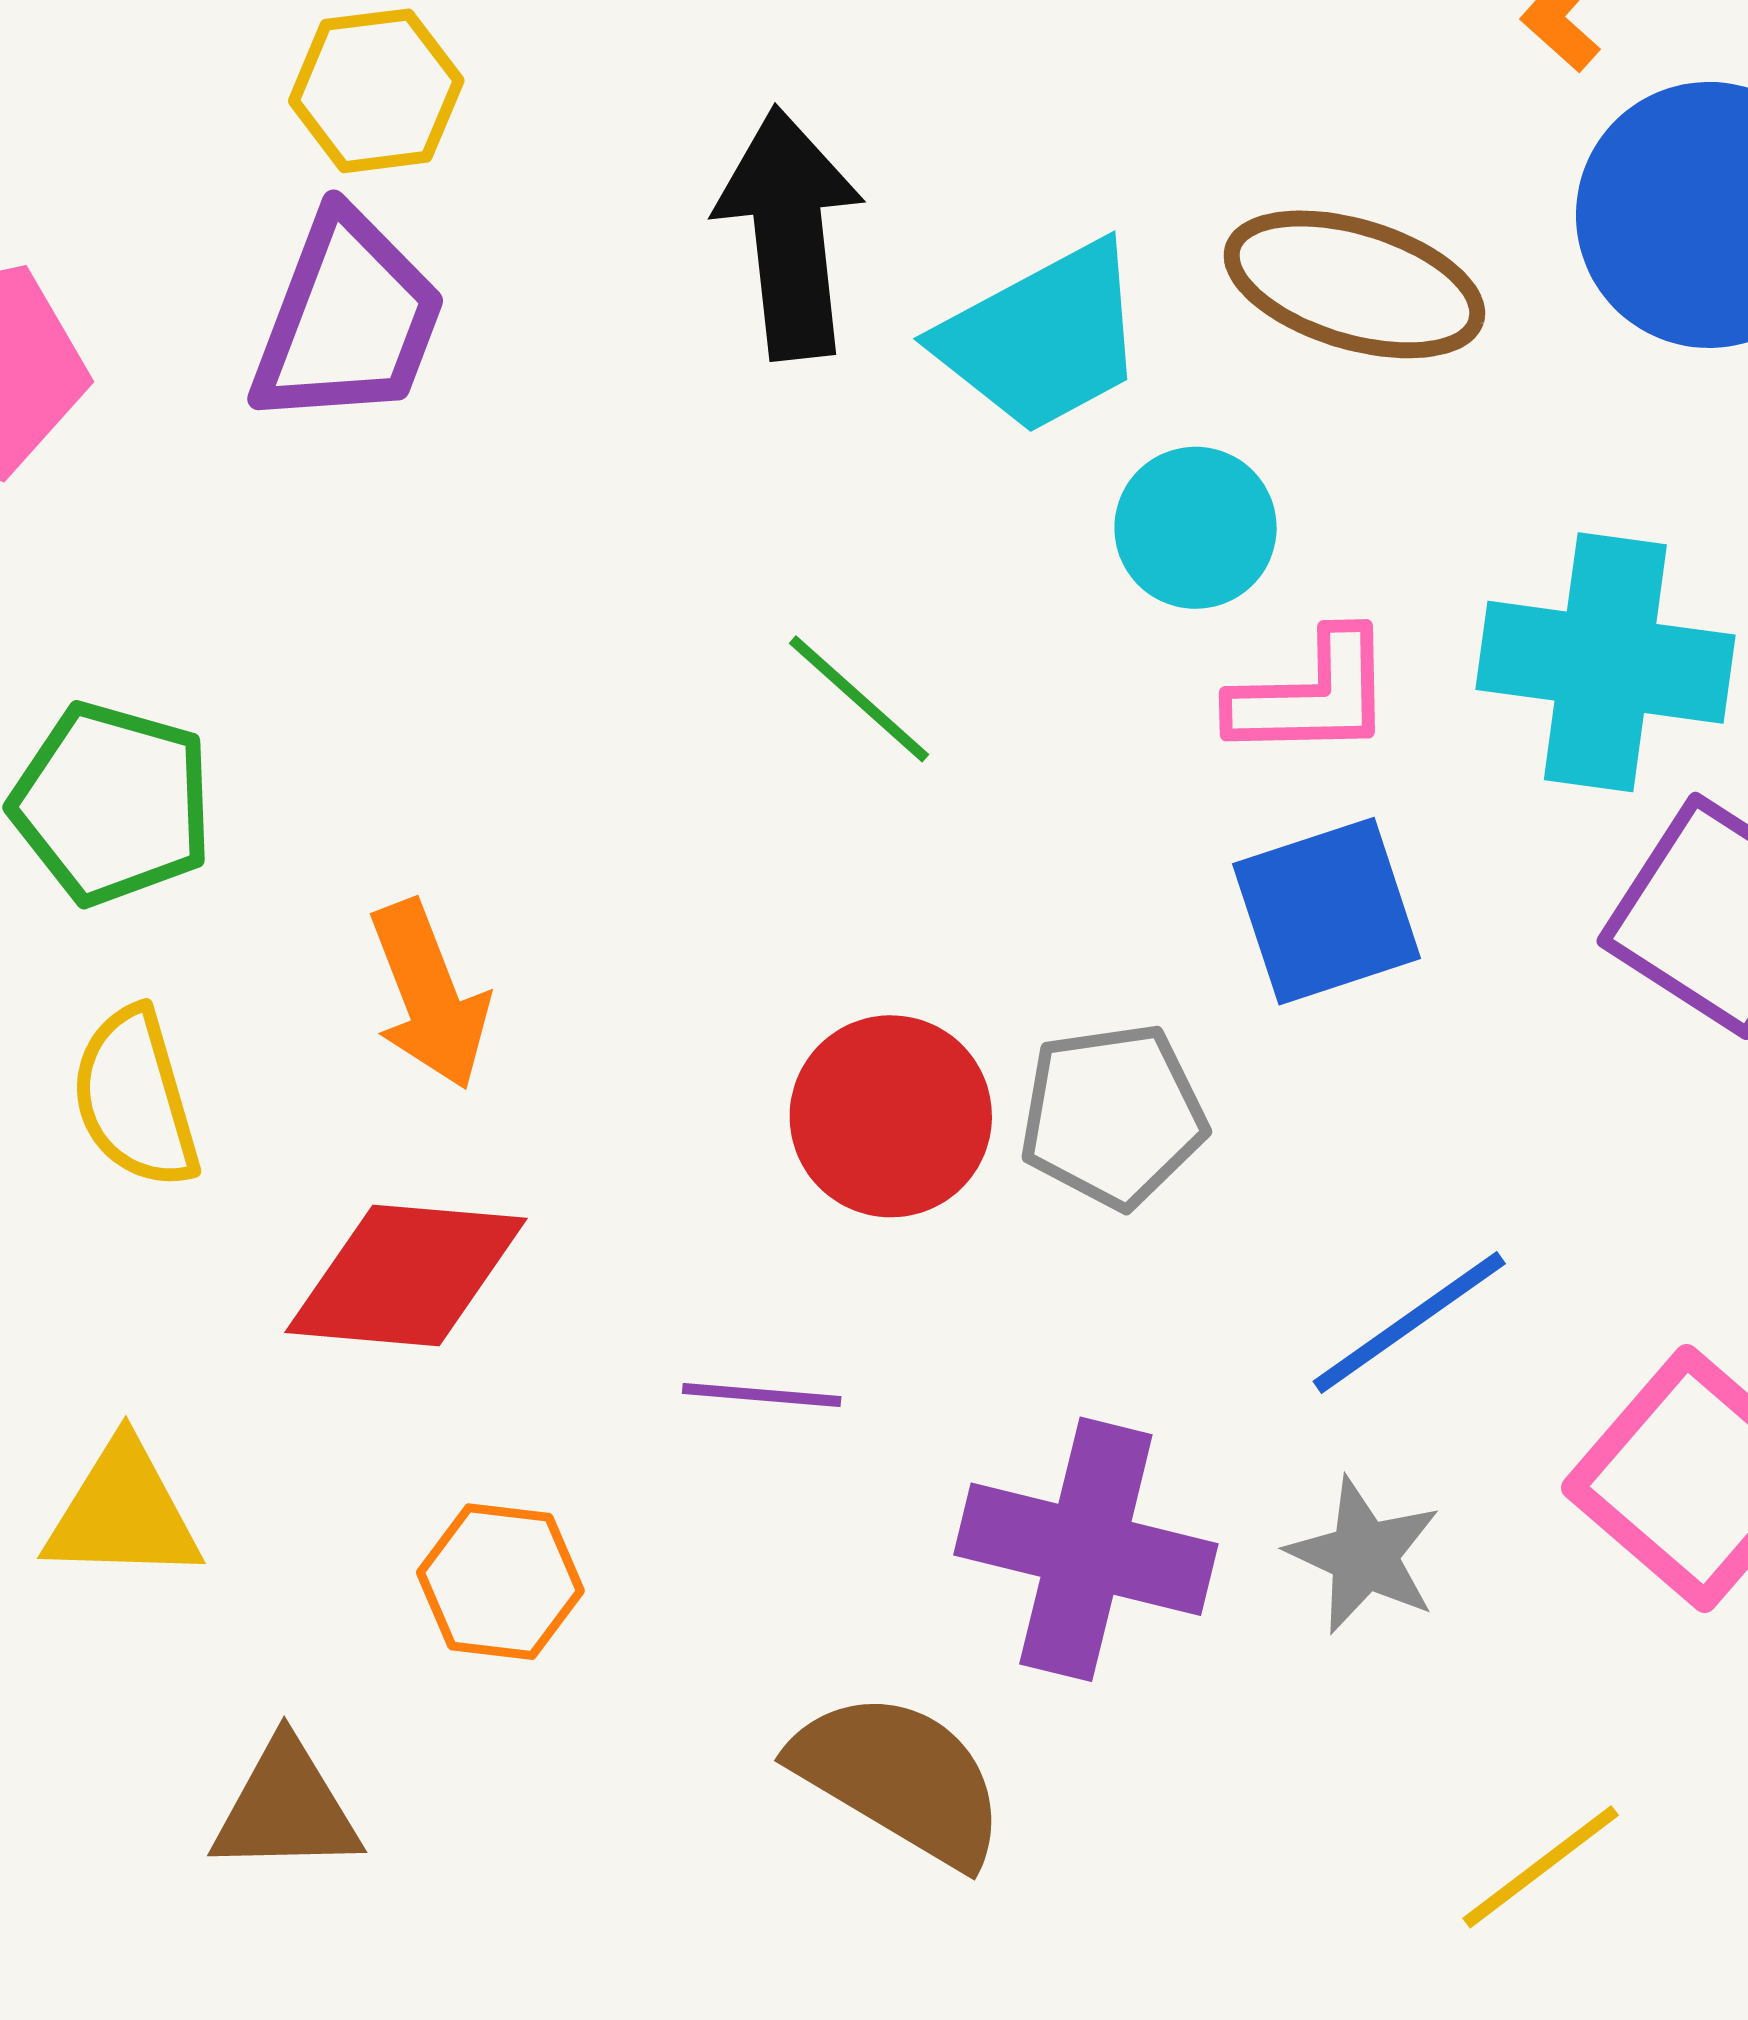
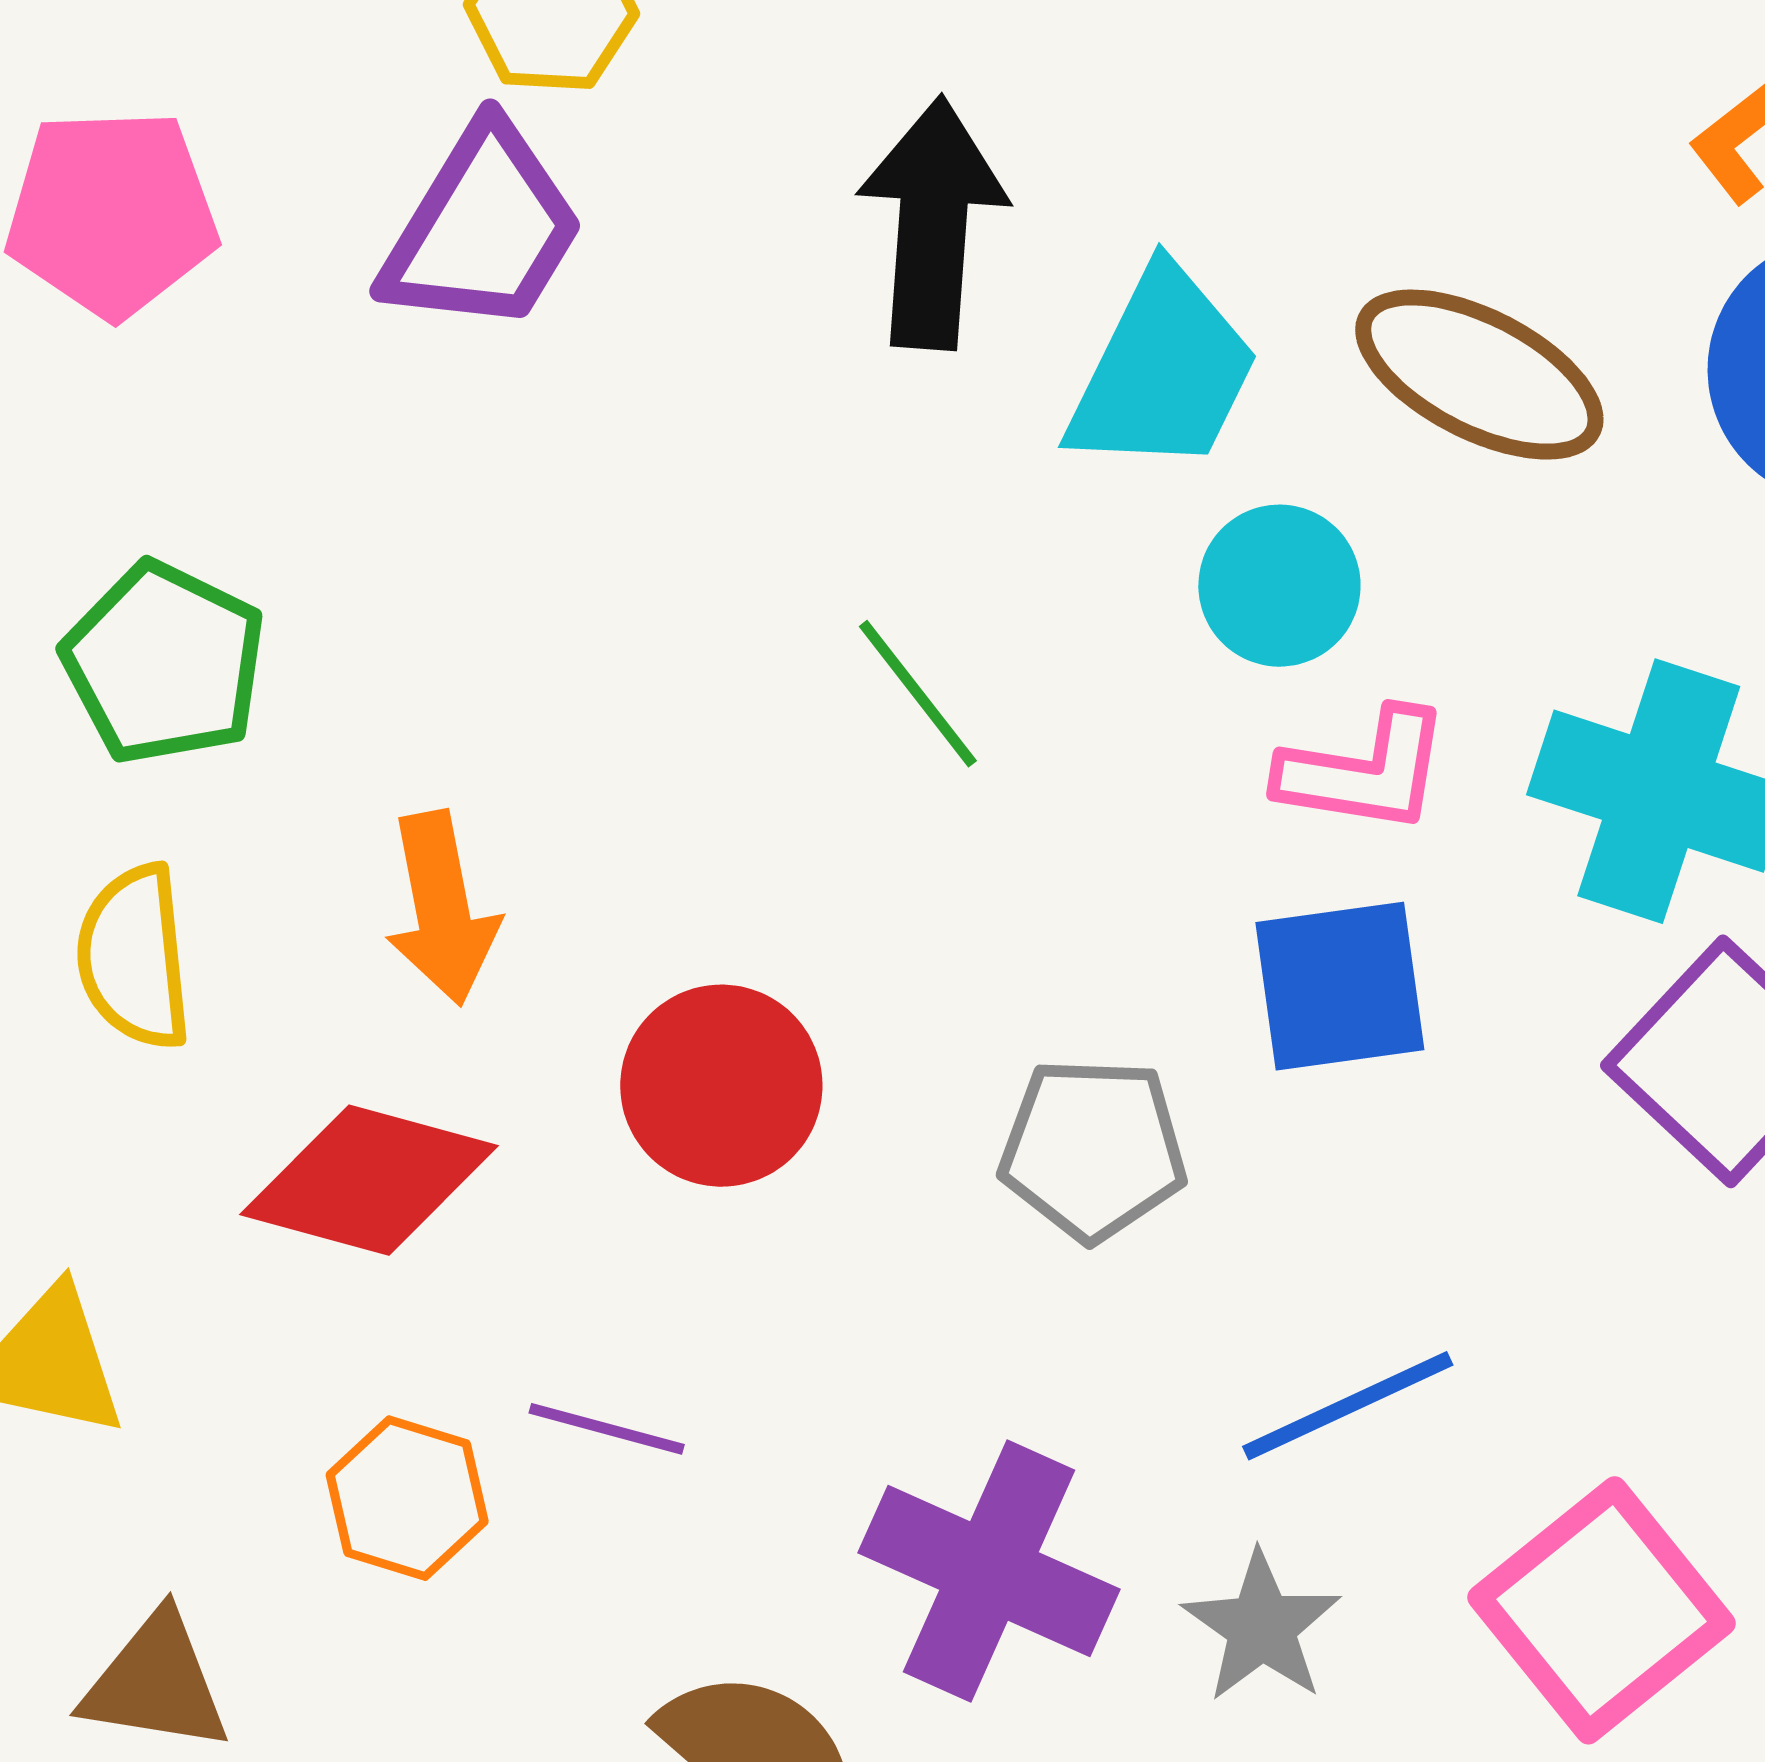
cyan trapezoid: (1043, 338) -> (1163, 371), turned -46
red circle: (891, 1116) -> (721, 1086), moved
purple line: (762, 1395) -> (607, 1429), moved

